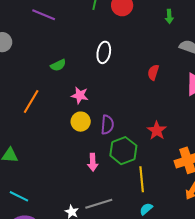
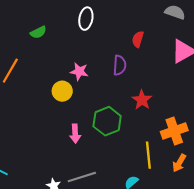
pink star: (80, 95) -> (79, 72), moved
purple semicircle: (107, 125) -> (120, 65), moved
yellow line: (142, 179) -> (148, 155), moved

